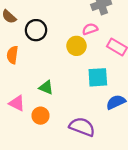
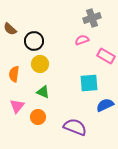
yellow circle: (76, 46) -> (40, 64), moved
orange semicircle: (12, 55) -> (14, 74), moved
pink triangle: (17, 103) -> (17, 106), turned 42

